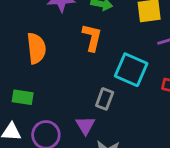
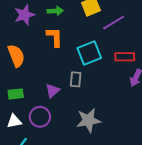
cyan square: (131, 70) -> (89, 53), turned -30
purple triangle: (85, 125) -> (53, 91), moved, turned 35

